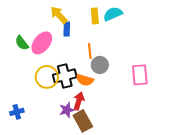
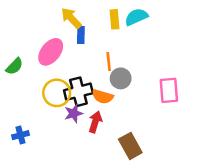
green semicircle: (22, 43) -> (14, 66), moved, turned -98
purple star: (67, 110) -> (74, 113), moved
brown rectangle: (83, 121) -> (130, 146), moved

